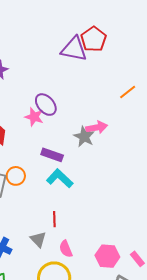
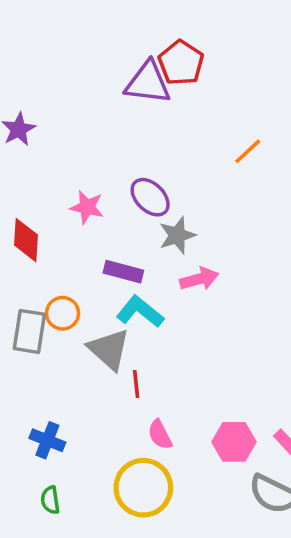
purple ellipse: (46, 105) -> (150, 197), moved
pink arrow: (97, 127) -> (199, 279), moved
gray star: (84, 137) -> (177, 235), turned 30
gray triangle: (38, 239) -> (109, 349), moved, size x1.5

